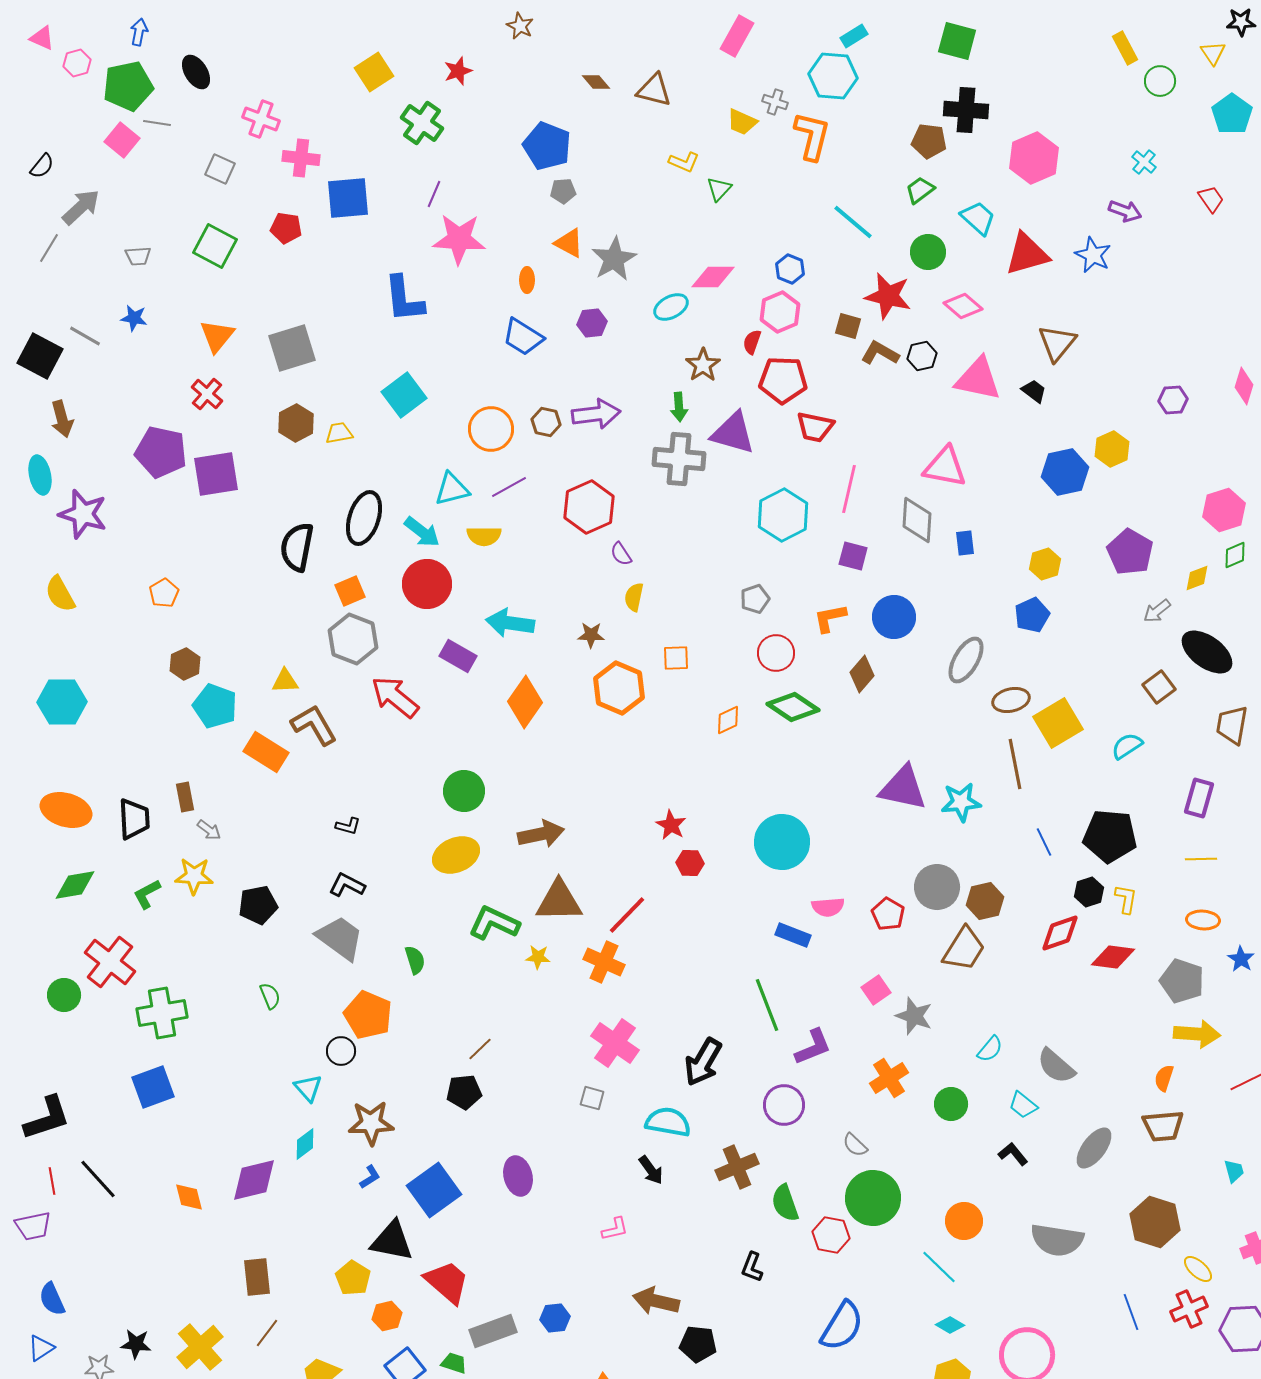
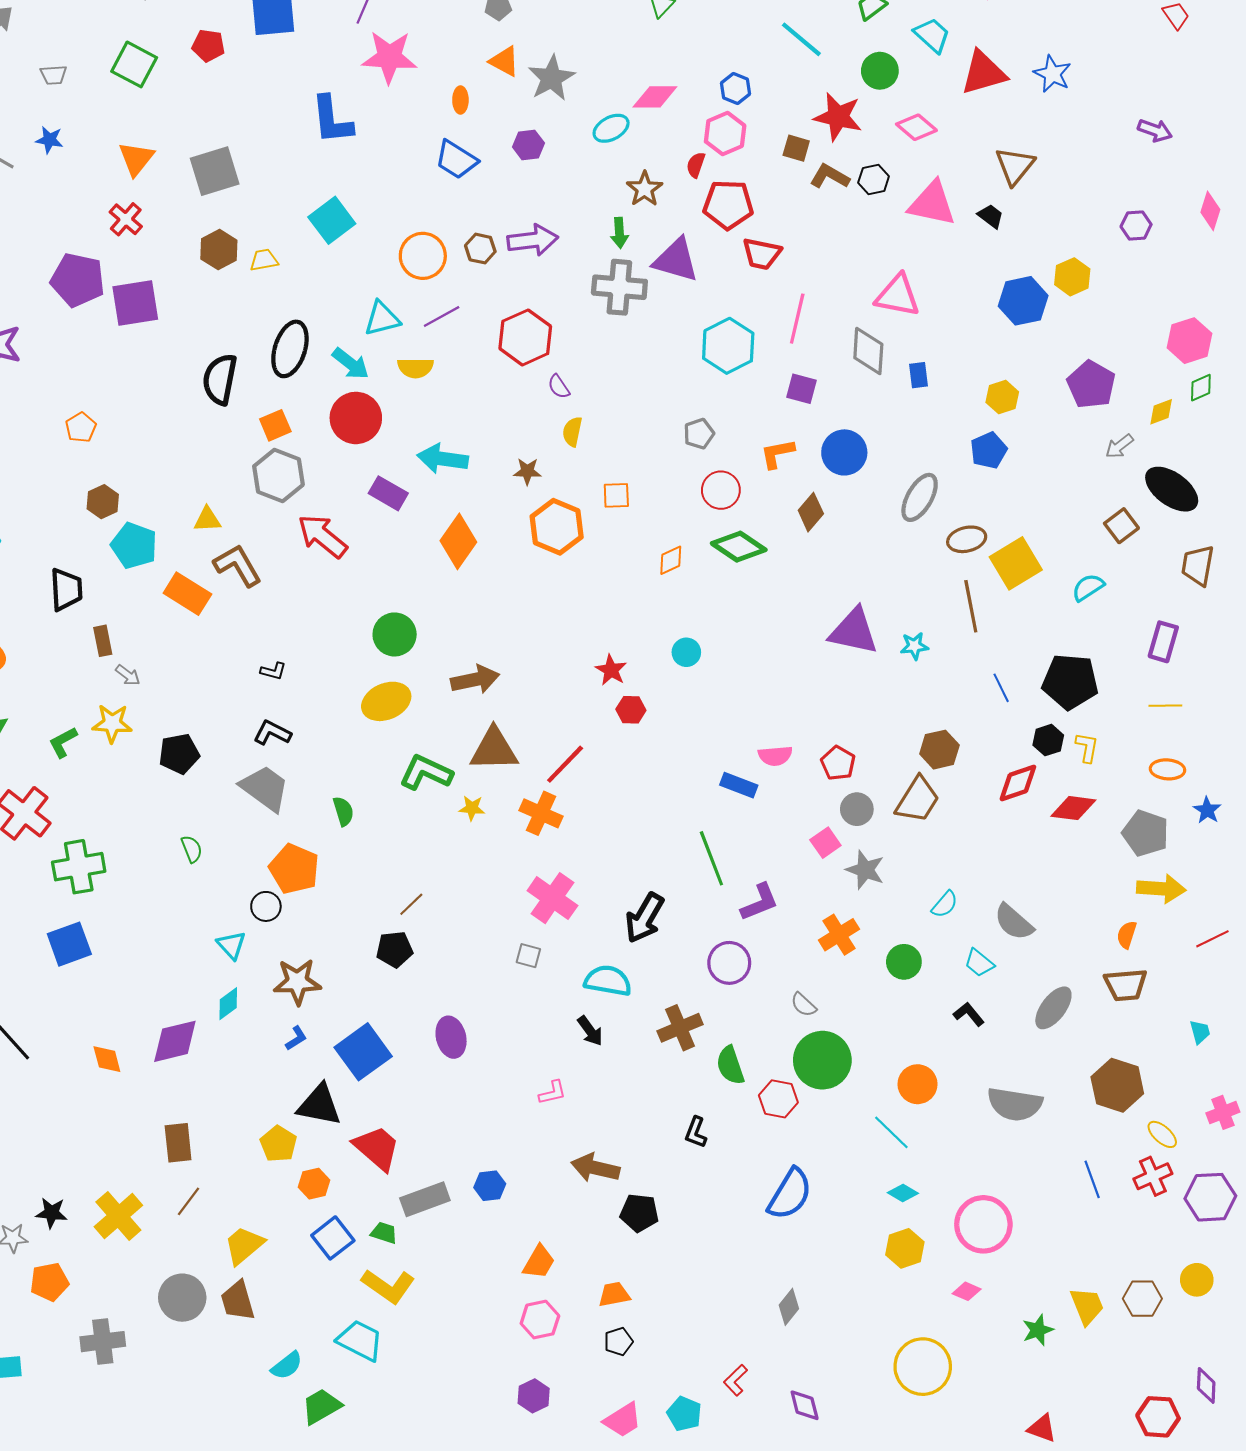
purple arrow: (1125, 211) -> (1155, 130), moved
cyan star: (961, 802) -> (914, 646), size x0.7
black trapezoid: (134, 819) -> (66, 590), moved
cyan circle: (782, 842) -> (686, 652), moved, size x0.5
gray circle: (937, 887) -> (857, 809), moved, size x0.7

